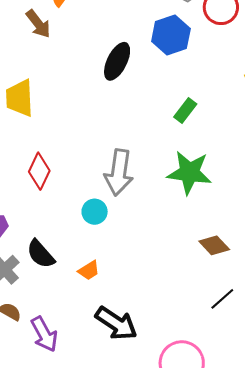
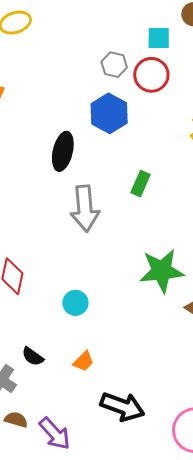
gray arrow: (119, 172) -> (85, 208), moved
green star: (189, 173) -> (162, 271), moved
black semicircle: (41, 254) -> (33, 357), size x0.7

